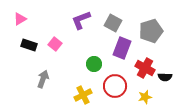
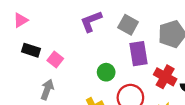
pink square: (55, 44) -> (55, 59), moved
purple rectangle: (122, 48) -> (139, 54), turned -30

